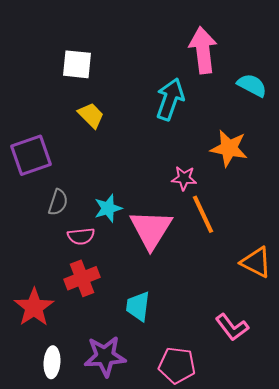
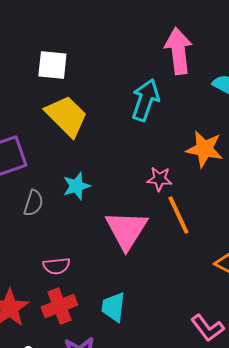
yellow trapezoid: (91, 115) -> (66, 116), size x1.6
cyan star: (108, 208) -> (76, 186), moved
pink semicircle: (81, 236) -> (56, 266), moved
red cross: (82, 278) -> (59, 306), moved

